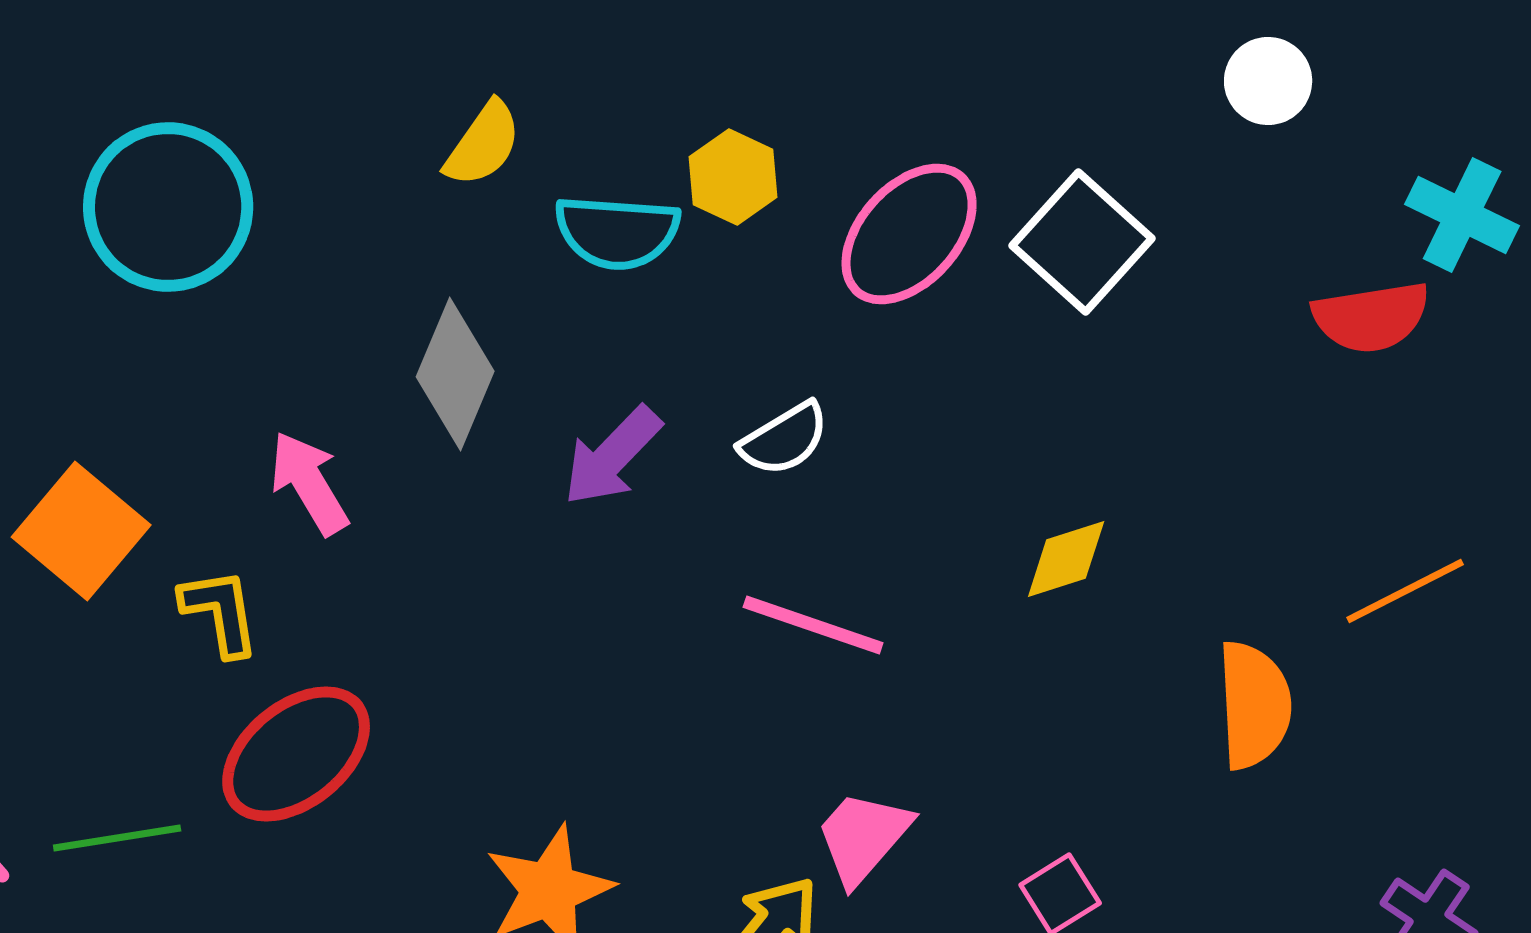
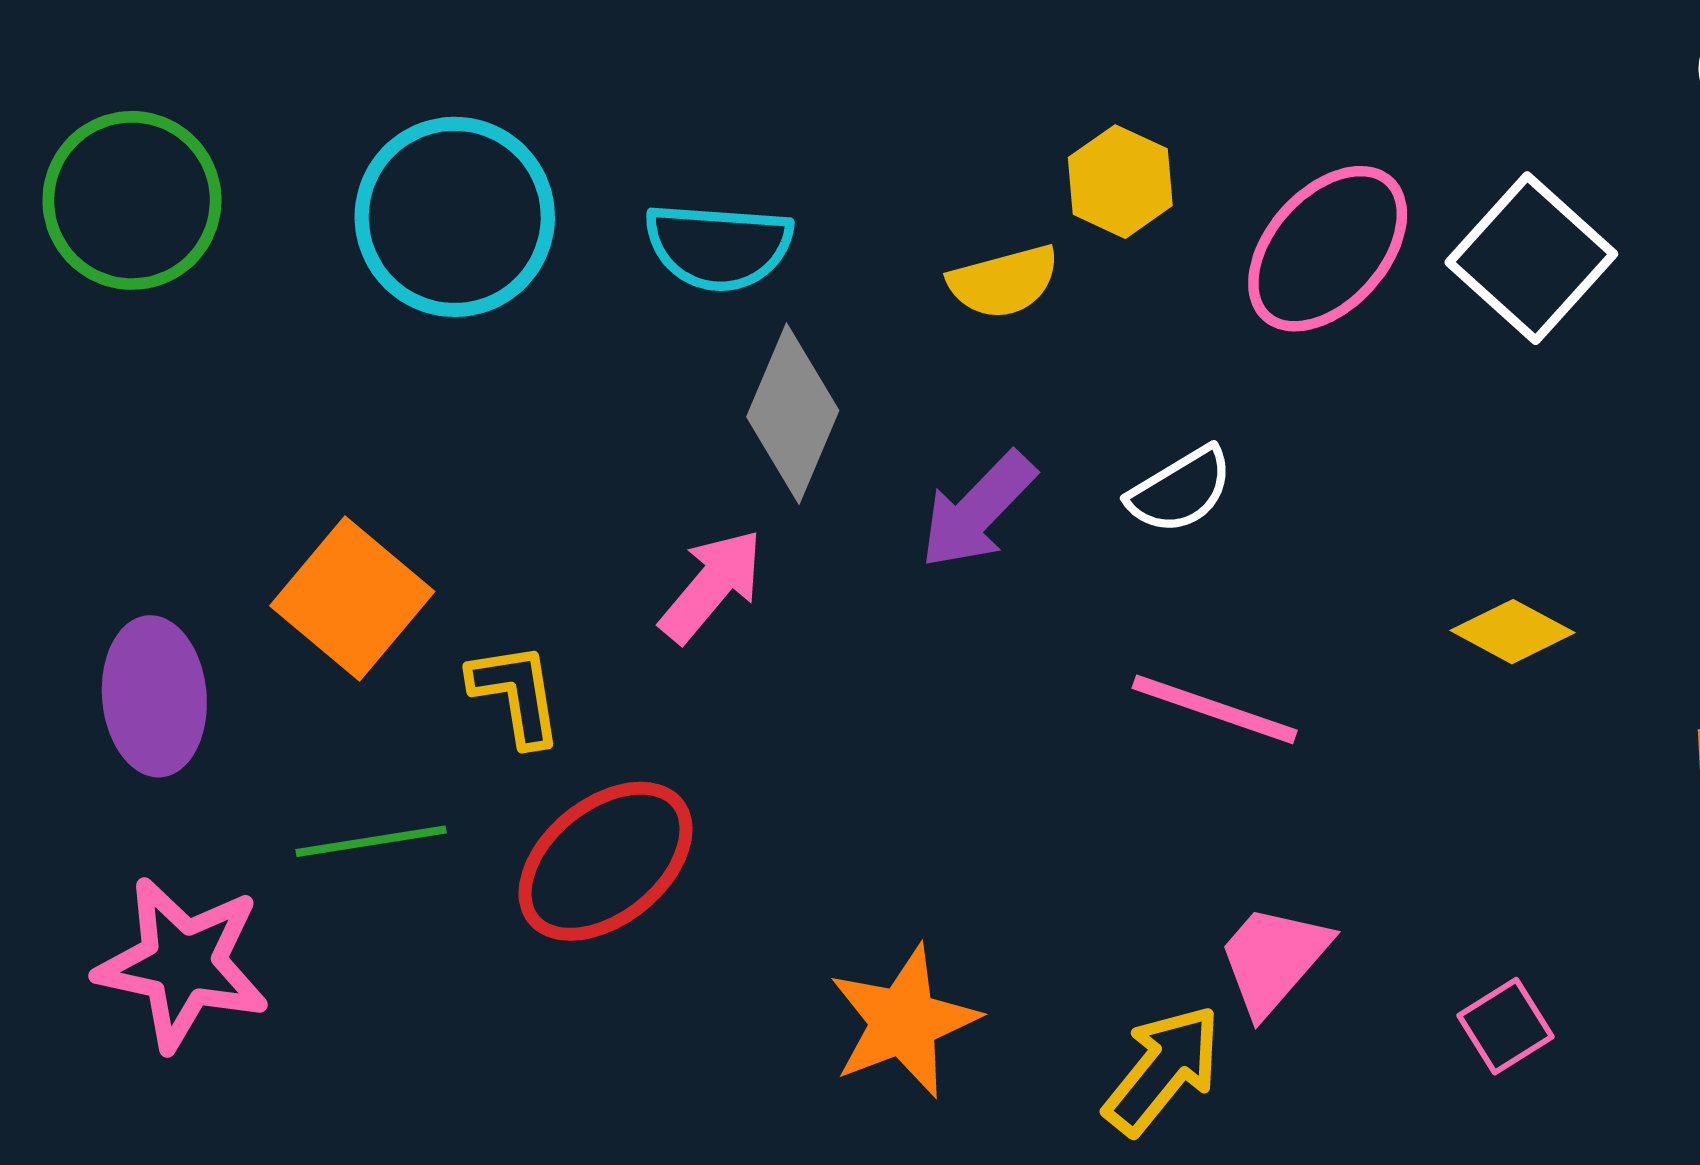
yellow semicircle: (483, 144) -> (1004, 282), moved, turned 40
cyan semicircle: (617, 232) -> (719, 246), moved
pink arrow: (309, 483) -> (712, 586), moved, turned 71
yellow diamond: (1066, 559) -> (1513, 632), turned 46
green line: (117, 838) -> (371, 841), moved

